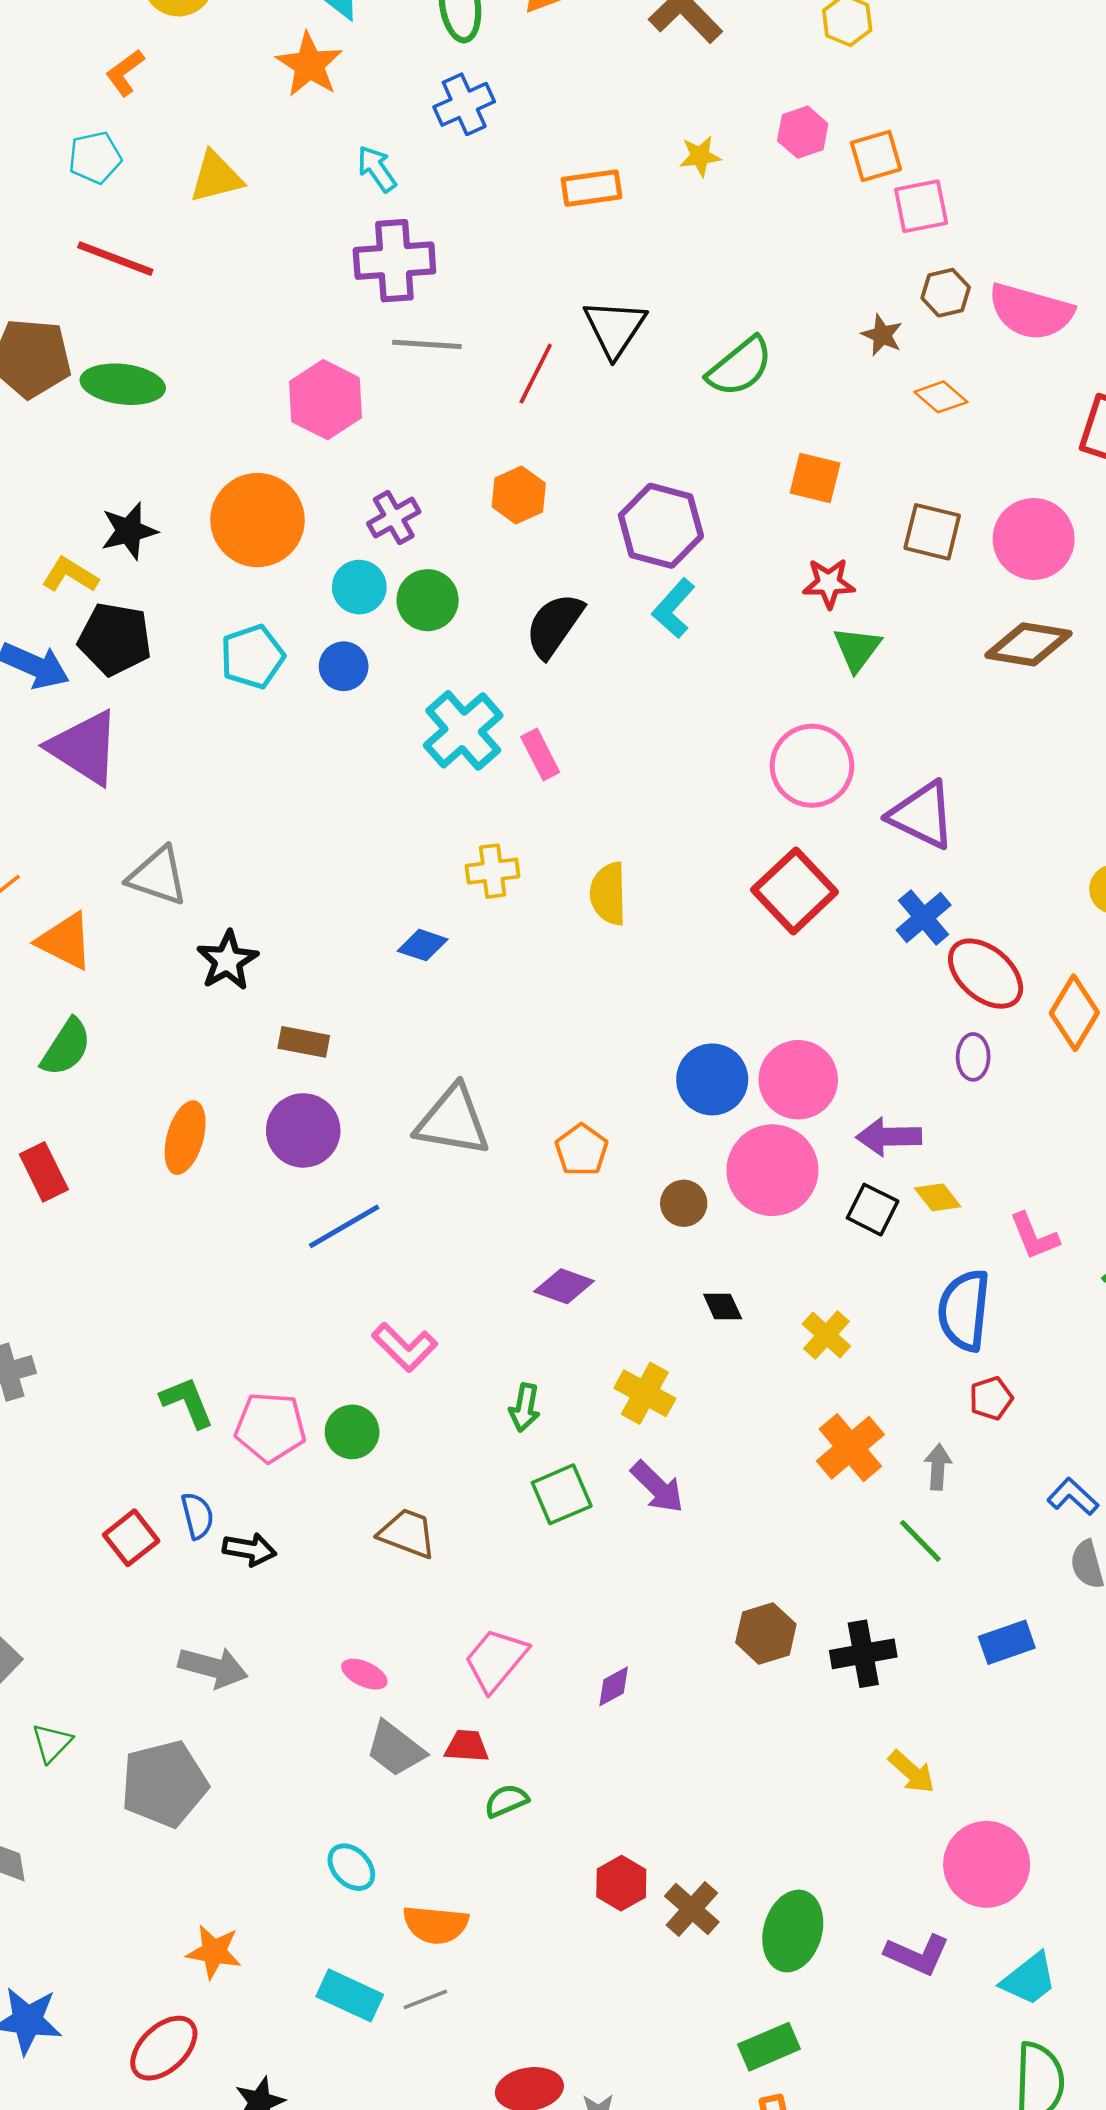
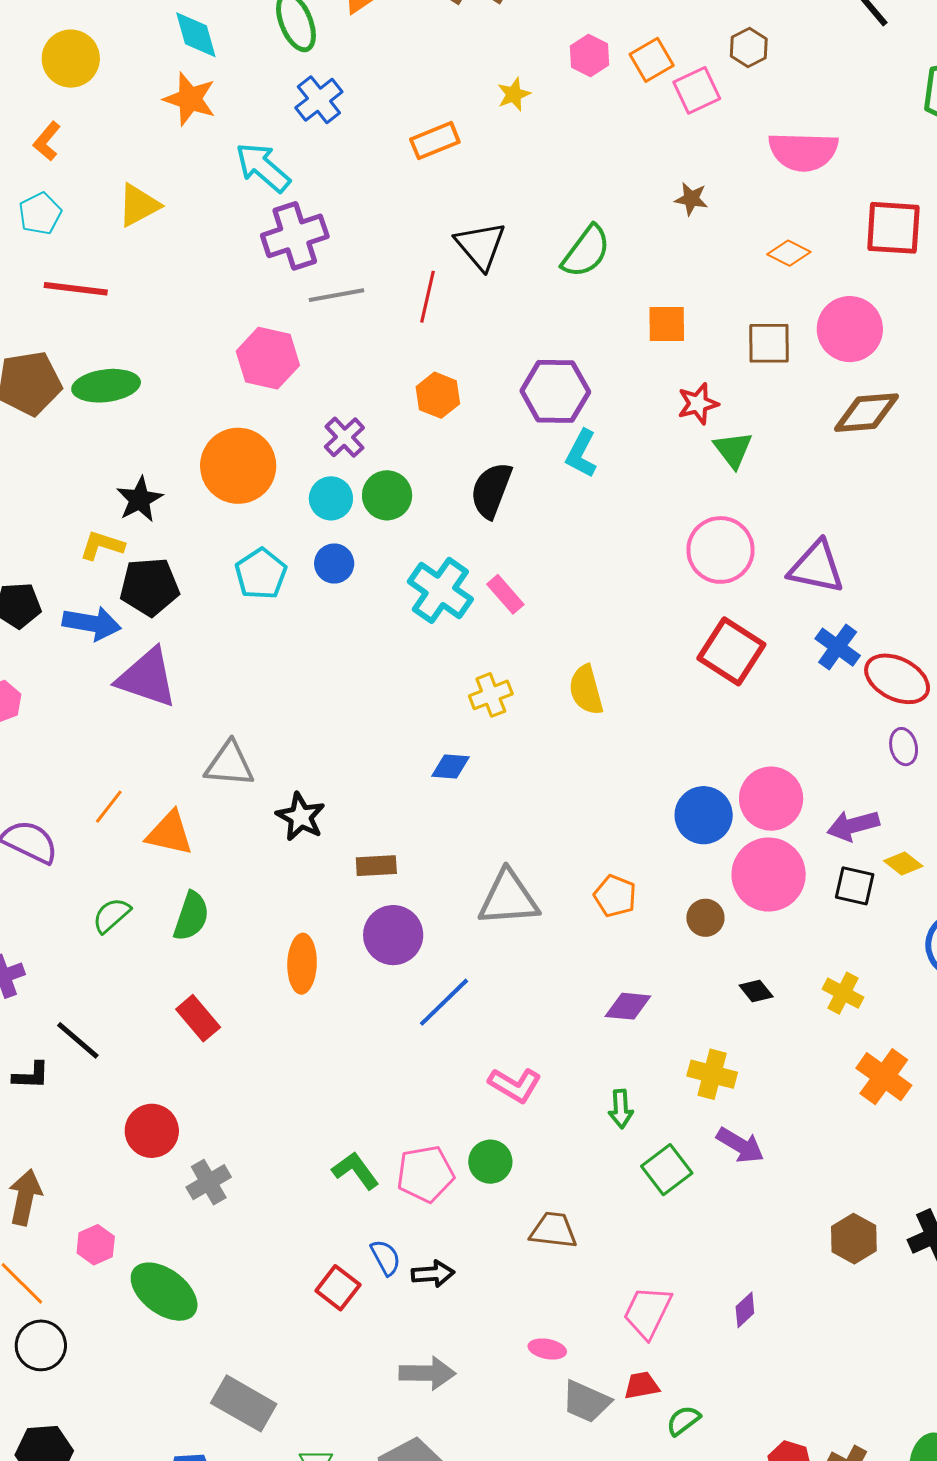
cyan arrow: (377, 169) -> (263, 167), size x1.5
brown hexagon: (946, 293) -> (749, 47), moved
orange diamond: (941, 397) -> (789, 253), moved

